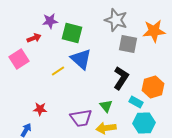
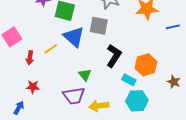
red arrow: (34, 38) -> (30, 58), moved, turned 120
gray square: (128, 44) -> (99, 26), moved
green triangle: (106, 106) -> (85, 75), moved

